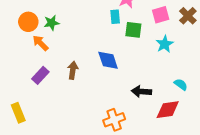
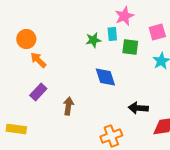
green star: (52, 23) -> (93, 40), moved
brown arrow: (73, 70) -> (68, 106), moved
yellow rectangle: (18, 113) -> (16, 129), turned -60

